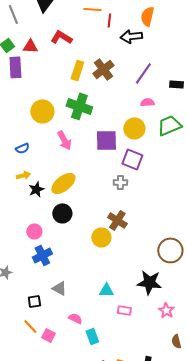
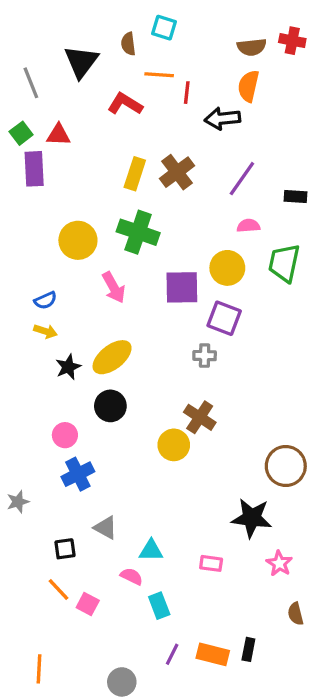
red L-shape: (61, 37) -> (125, 104), moved
green trapezoid: (169, 125) -> (284, 263), turned -55
yellow arrow: (23, 175) -> (45, 331), moved, turned 32
cyan triangle: (106, 290) -> (151, 550), moved

